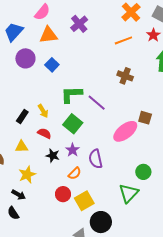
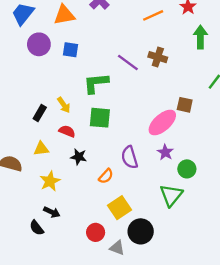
blue square: (52, 65) -> (71, 50), turned -32
purple line: (97, 103) -> (128, 62), moved
green square: (73, 124) -> (100, 118), turned -30
purple star: (73, 150) -> (165, 152), moved
red circle: (63, 194) -> (96, 232), moved
black arrow: (19, 195) -> (52, 212), moved

